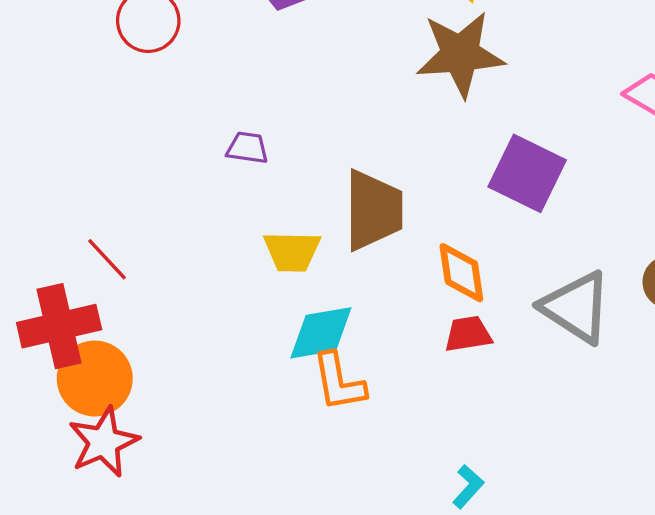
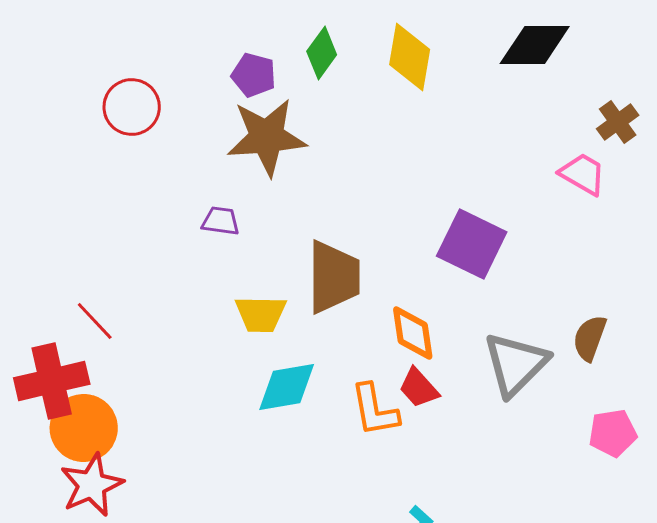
brown star: (460, 54) -> (267, 137), moved
gray triangle: (576, 307) -> (516, 364), turned 42
red trapezoid: (468, 334) -> (419, 388), turned -123
orange L-shape: (339, 382) -> (375, 410), moved

